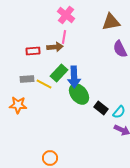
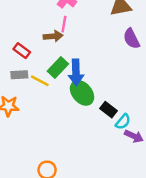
red rectangle: (33, 51) -> (22, 51), moved, turned 40
cyan semicircle: (119, 112) -> (123, 122), moved

